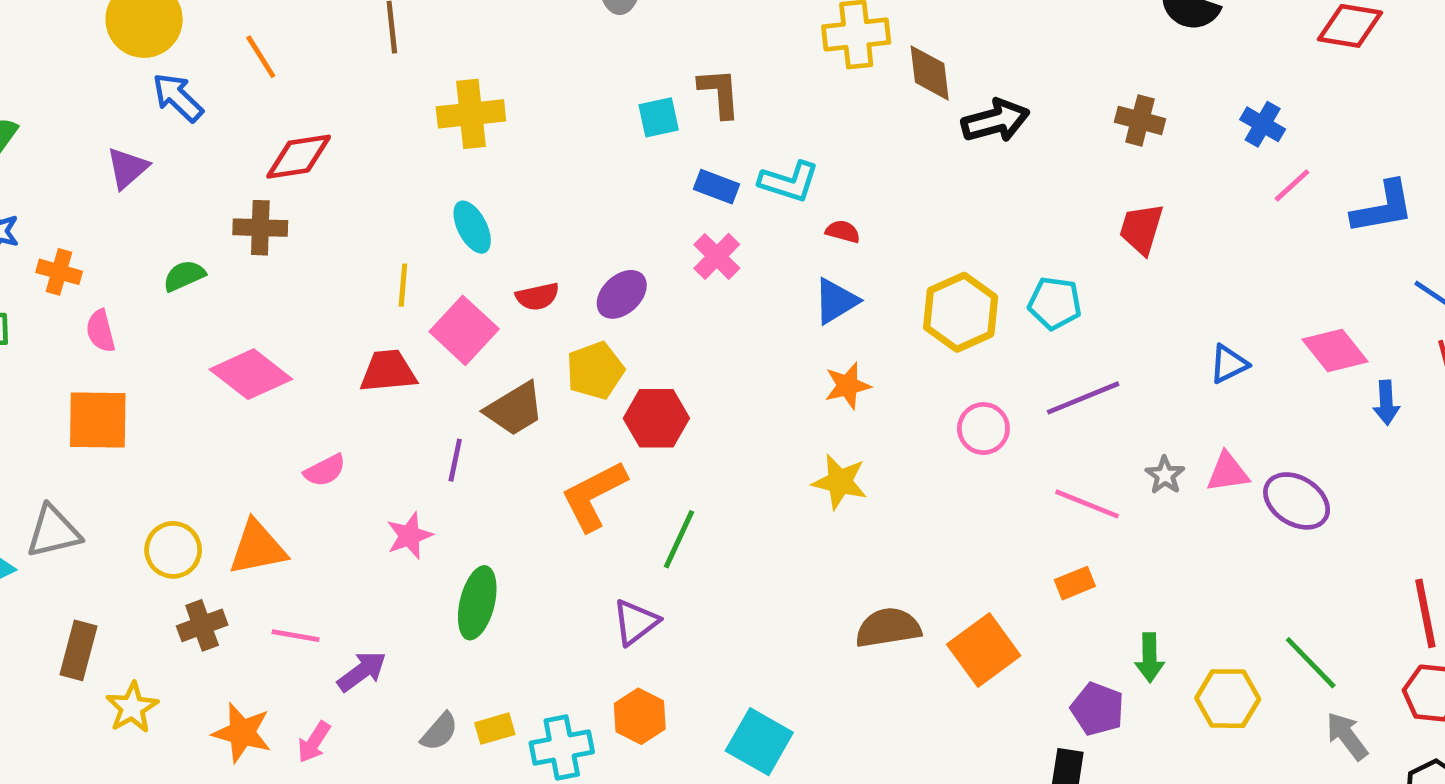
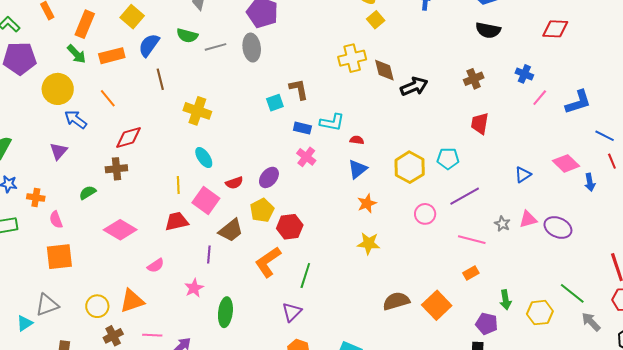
yellow cross: (471, 114) -> (197, 111), turned 32
brown cross: (1140, 120) -> (474, 79), turned -30

